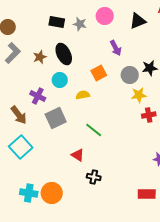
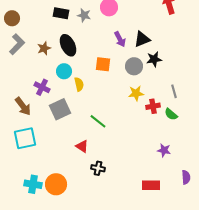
black triangle: (138, 21) -> (142, 39), moved
orange square: (99, 73) -> (103, 64), turned 35
yellow semicircle: (83, 95) -> (79, 84), moved, turned 88
yellow star: (139, 95) -> (136, 93), moved
cyan square: (21, 147) -> (25, 138), turned 30

